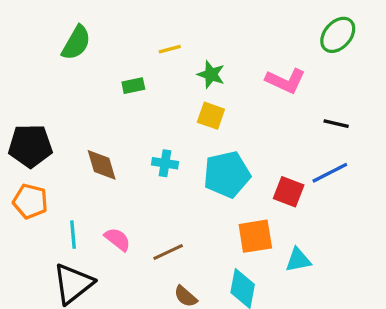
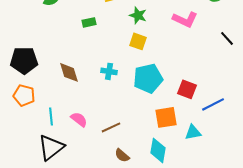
black line: (336, 124) -> (227, 38), moved, turned 35
blue line: (330, 173) -> (213, 104), moved

